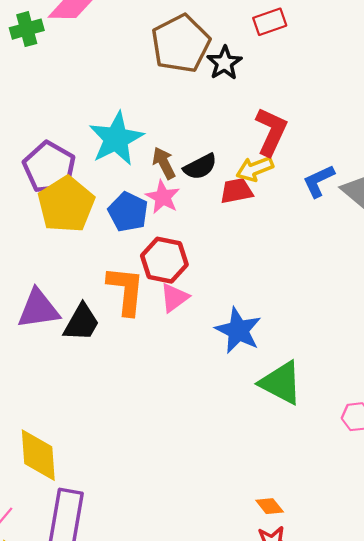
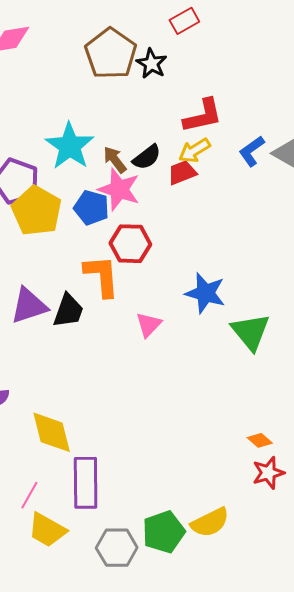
red L-shape: (271, 132) -> (203, 116), turned 63
pink star: (163, 197) -> (119, 189), size x1.4
pink triangle: (174, 298) -> (149, 325), moved
green triangle: (281, 383) -> (250, 332), turned 33

